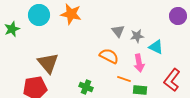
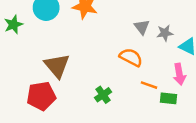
pink arrow: (139, 63) -> (179, 74), moved
green cross: (86, 87) -> (103, 95), turned 32

